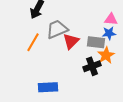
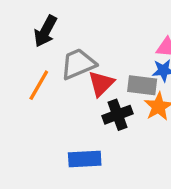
black cross: (92, 66) -> (118, 115), moved
blue rectangle: (48, 87) -> (85, 159), moved

